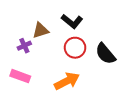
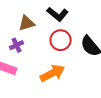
purple cross: (24, 46) -> (17, 45), moved

